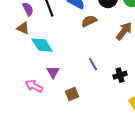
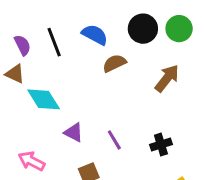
purple line: (93, 64) -> (114, 140), moved
purple triangle: (53, 72) -> (74, 132), moved, turned -32

